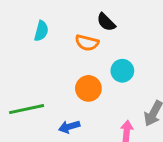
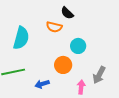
cyan semicircle: (41, 31) -> (21, 38), moved, size x1.6
orange circle: (88, 88) -> (63, 65), moved

